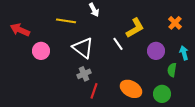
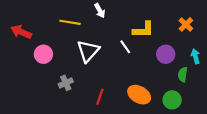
yellow L-shape: (135, 28) -> (143, 30), turned 30
white triangle: (83, 48) -> (88, 51), turned 35
gray cross: (84, 74) -> (66, 83), moved

